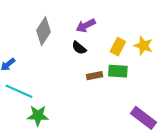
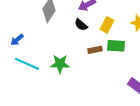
yellow rectangle: (118, 47) -> (107, 25), moved
green star: (38, 116) -> (60, 64), moved

